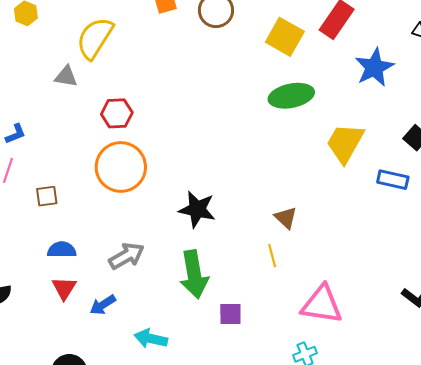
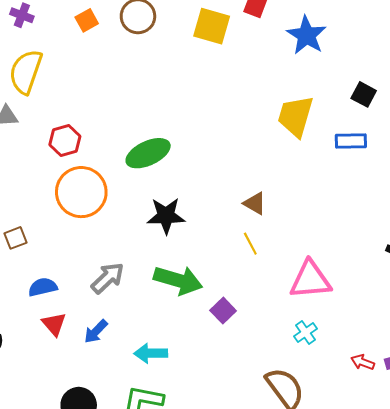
green ellipse: (291, 96) -> (148, 153), moved
green arrow: (194, 274) -> (178, 280), turned -51
purple square: (230, 314) -> (223, 311), turned -30

